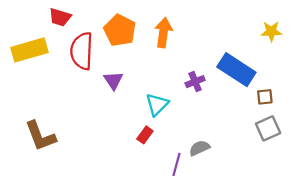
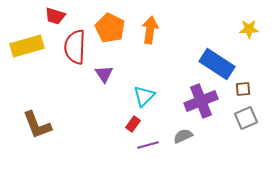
purple cross: (195, 82) -> (201, 101), moved, size x1.8
purple line: (177, 164) -> (148, 145), moved, turned 60

